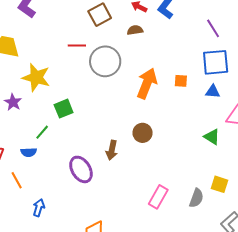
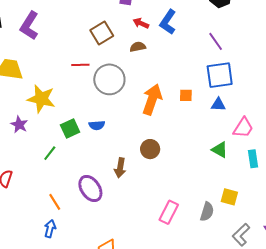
blue semicircle: (29, 152) -> (97, 125), moved
orange line: (17, 180) -> (55, 202), moved

